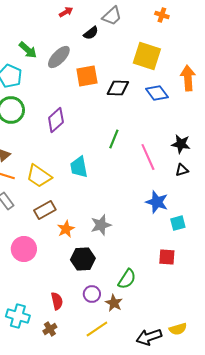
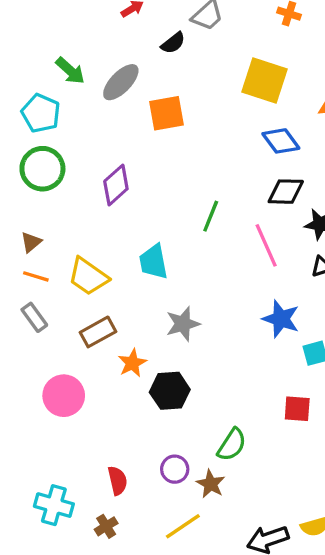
black diamond: (118, 88) -> (286, 192), moved
gray star: (101, 225) -> (183, 324), moved
black hexagon: (83, 259) -> (170, 391), moved

